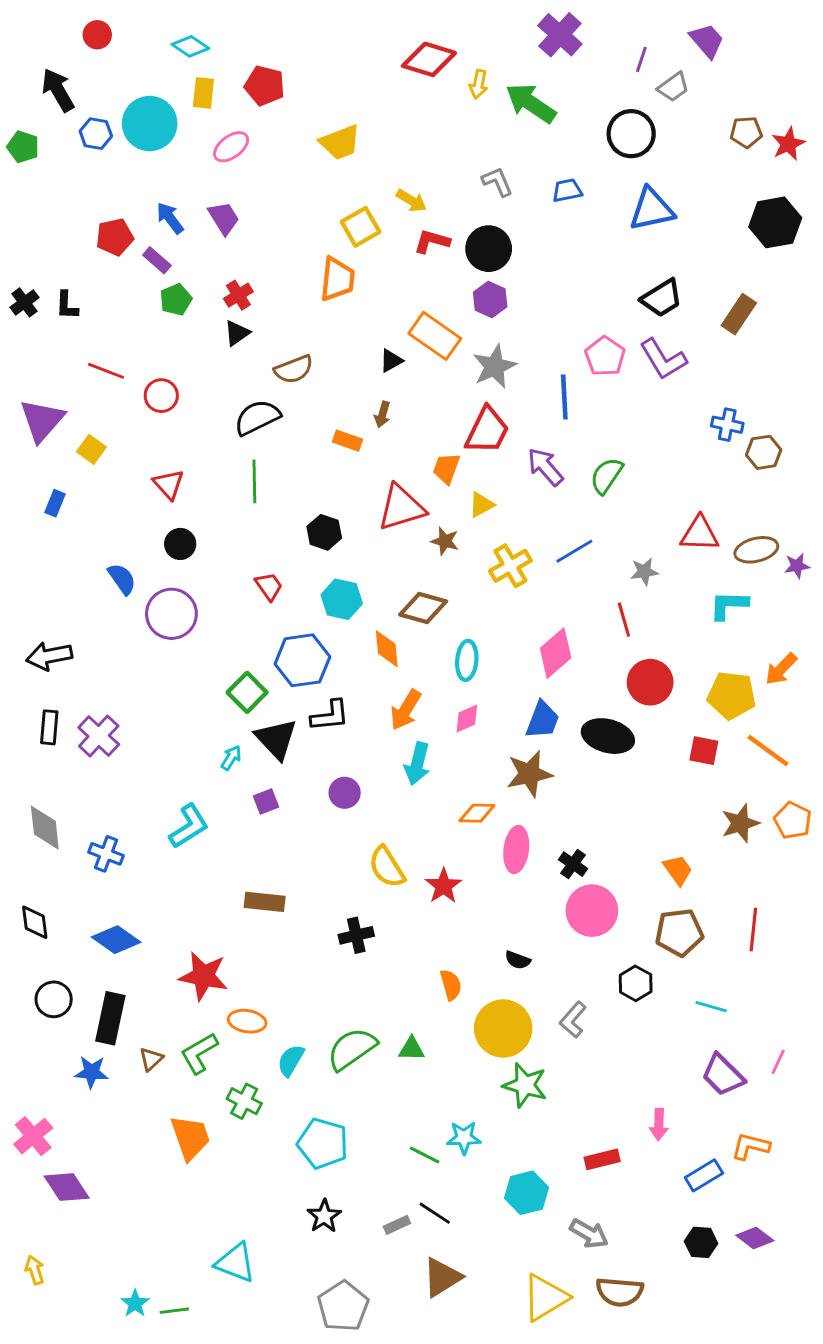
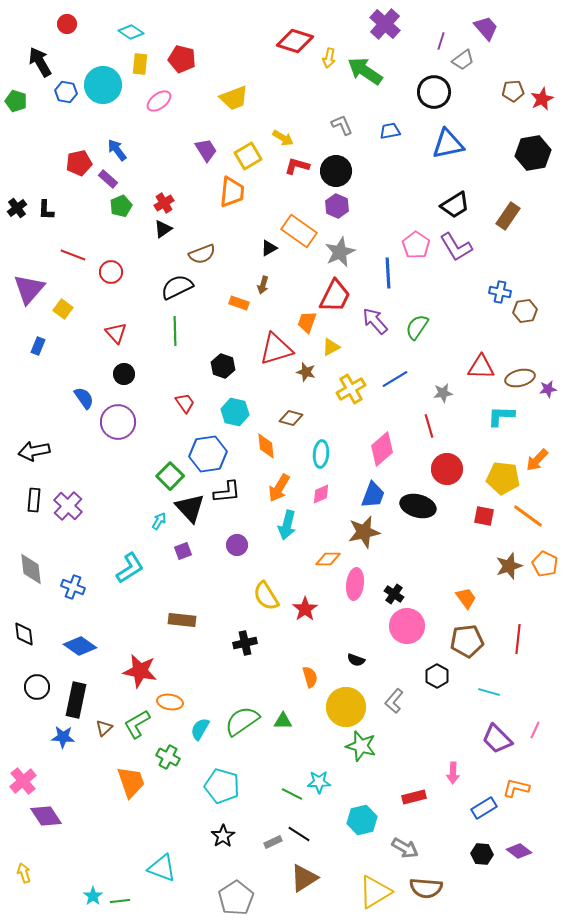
purple trapezoid: (224, 218) -> (206, 150), moved
brown diamond: (423, 608) -> (291, 418), size x0.7

